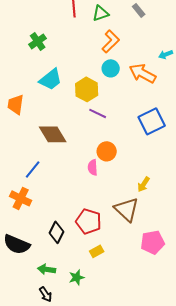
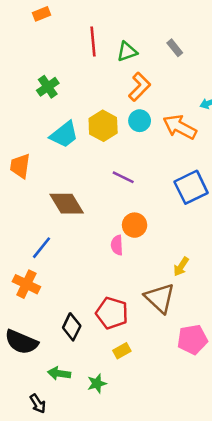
yellow hexagon: (87, 89) -> (103, 126), moved
black arrow: (46, 294) -> (38, 404), moved

